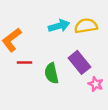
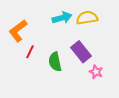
red line: (25, 62) -> (30, 52), turned -64

